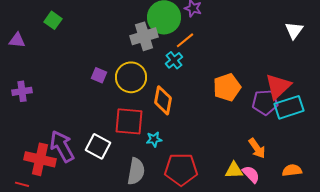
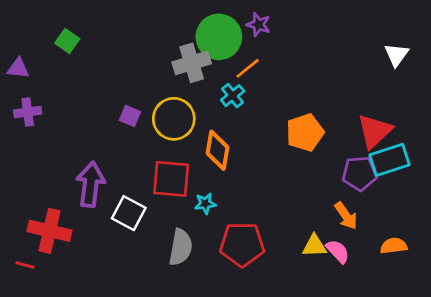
purple cross: (22, 91) -> (28, 112), moved
purple pentagon: (265, 102) -> (360, 173), moved
purple arrow: (62, 146) -> (90, 184), moved, turned 36

